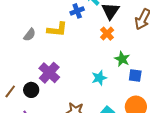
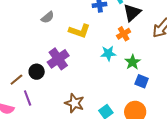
yellow L-shape: (57, 29) -> (79, 31), moved
cyan star: (99, 78) -> (108, 53), moved
brown line: (10, 91) -> (16, 80), moved

